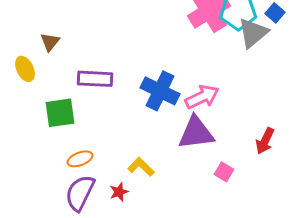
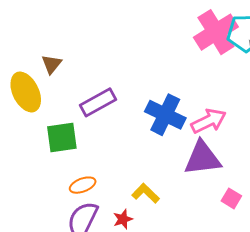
yellow ellipse: (25, 69) -> (26, 92), size x1.5
purple rectangle: (95, 79) -> (98, 102), turned -32

